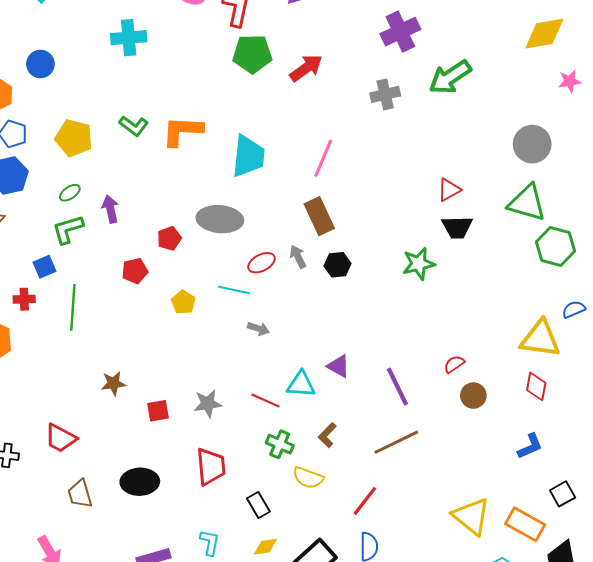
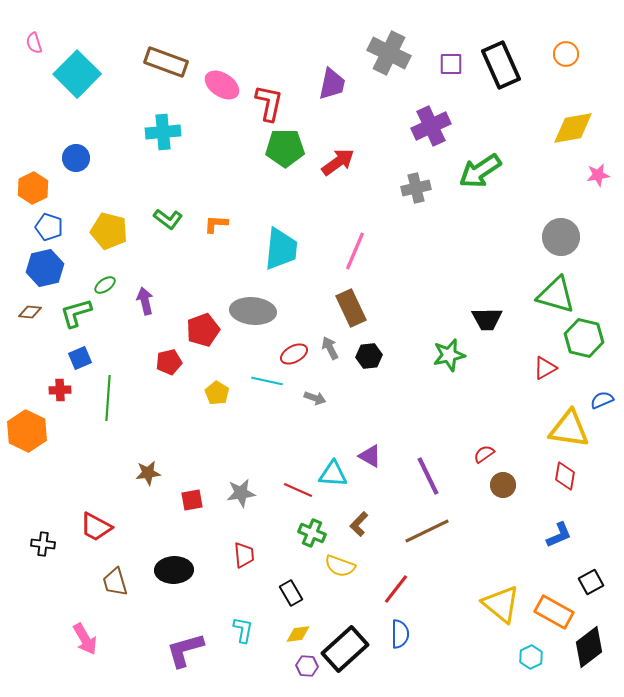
orange L-shape: (182, 131) -> (216, 224), size x0.6
red triangle: (449, 190) -> (545, 368), moved
green L-shape: (68, 229) -> (76, 313), moved
red pentagon: (169, 238) -> (203, 330), size x1.4
gray arrow: (258, 329) -> (315, 398), moved
red trapezoid: (211, 467) -> (244, 555), size x0.7

